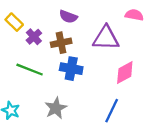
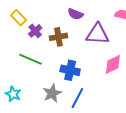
purple semicircle: (68, 17) -> (75, 14), moved
blue cross: (71, 69) -> (70, 70), moved
blue line: (112, 111) -> (77, 98), moved

